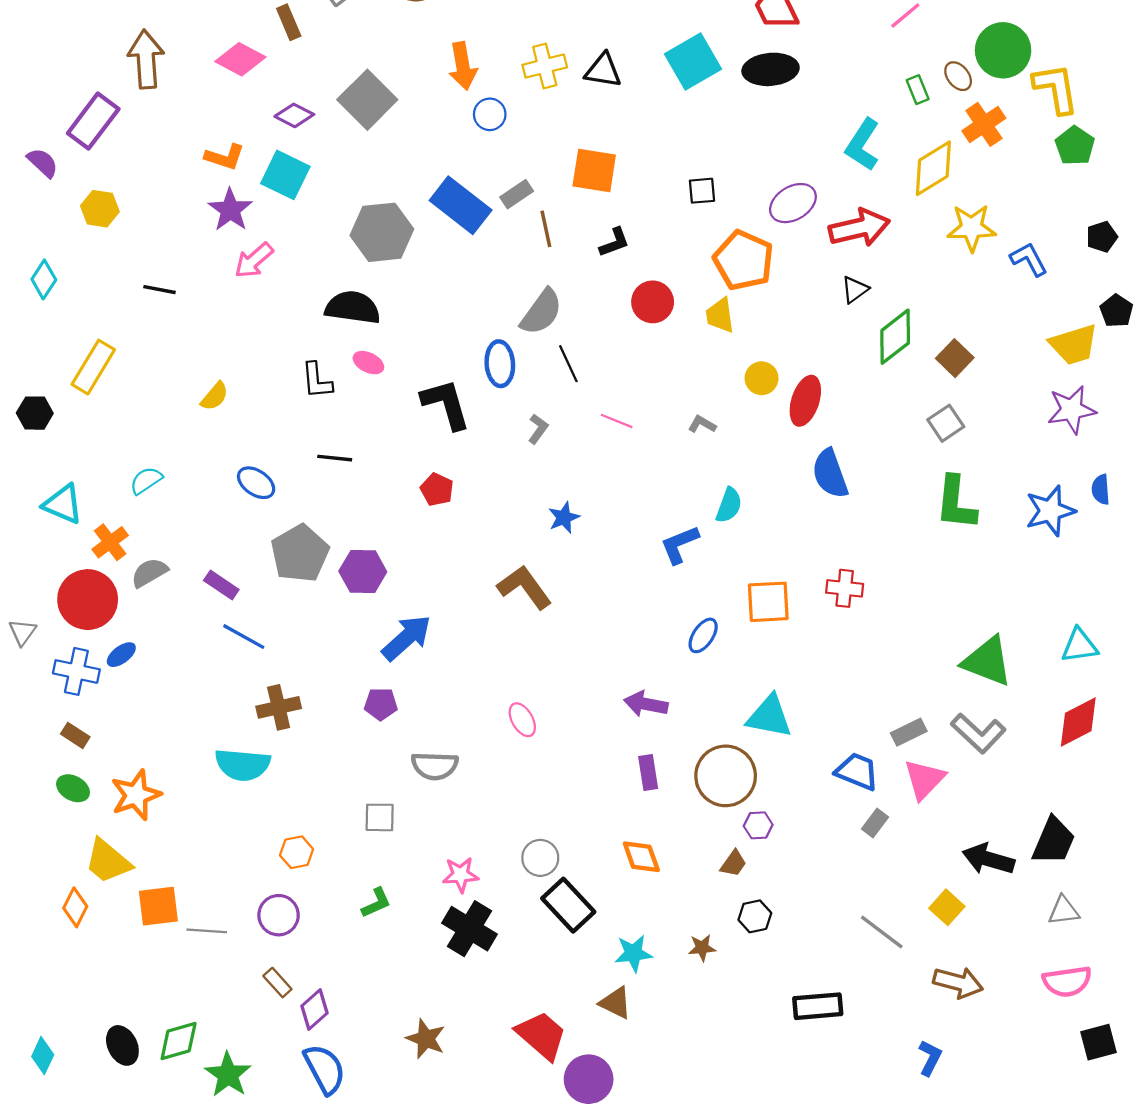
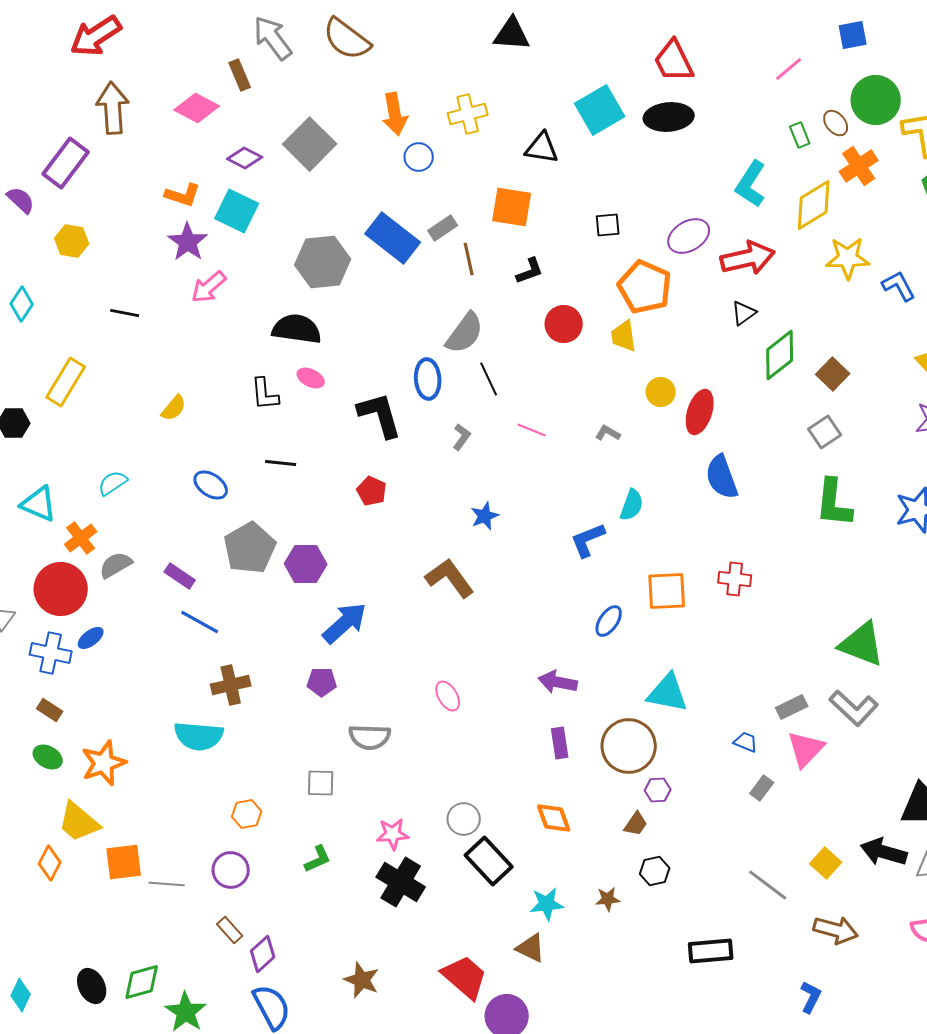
black triangle: (603, 71) -> (542, 148), moved
blue trapezoid: (857, 771) -> (746, 742), size x0.6
black arrow: (988, 859) -> (884, 852), moved

